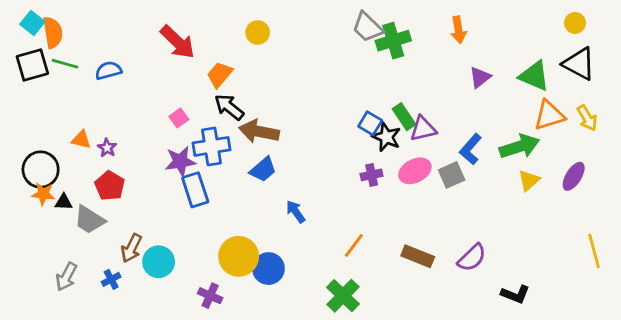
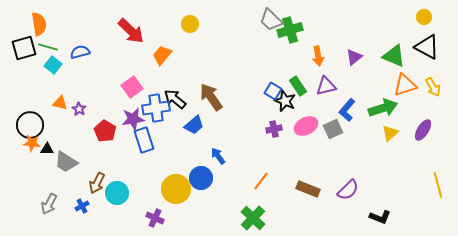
cyan square: (32, 23) -> (53, 65), moved
orange arrow: (458, 30) -> (318, 56), moved
black arrow: (229, 107) -> (175, 99), moved
pink square: (179, 118) -> (132, 87), size x1.5
purple triangle: (423, 129) -> (326, 86), moved
brown arrow: (259, 132) -> (211, 97), moved, turned 44
red pentagon: (110, 186) -> (105, 131), moved
blue circle: (268, 269) -> (201, 178), moved

